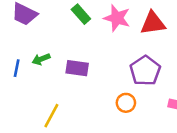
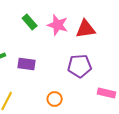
purple pentagon: (145, 71) -> (80, 66), turned 30
orange circle: (126, 103) -> (55, 99), moved

